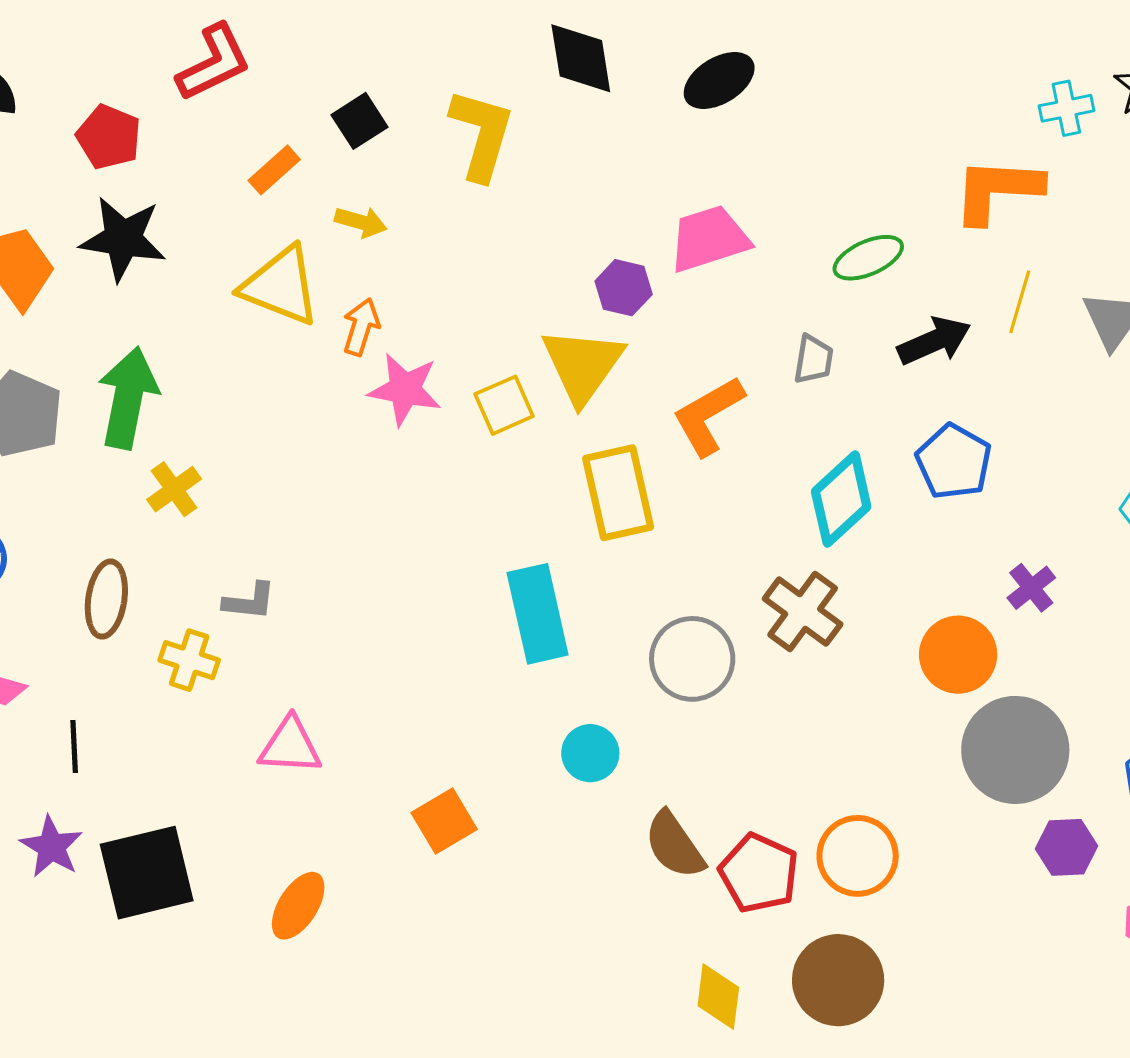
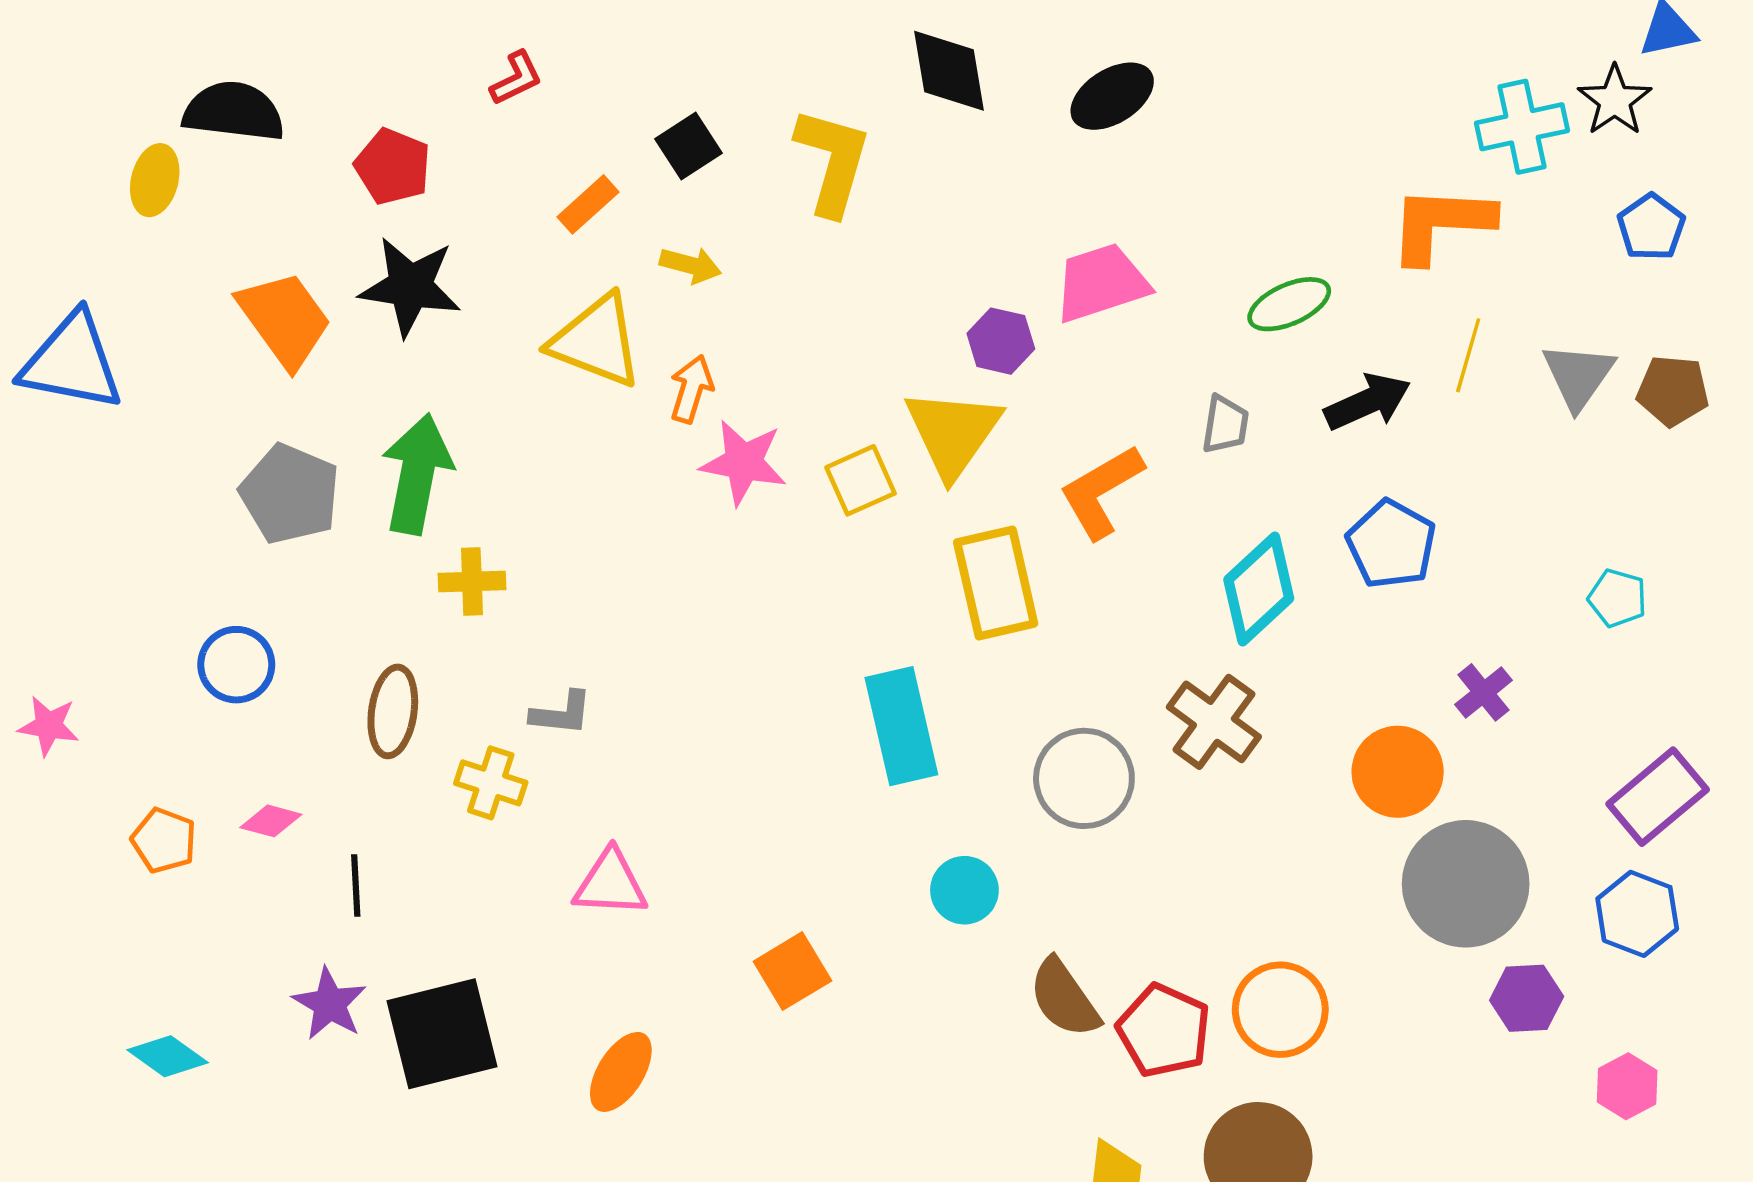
red L-shape: (214, 63) -> (516, 78), size x0.6
cyan cross: (1066, 108) -> (1522, 127), size x1.4
yellow cross: (174, 489) -> (472, 582), turned 34

